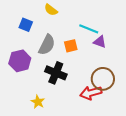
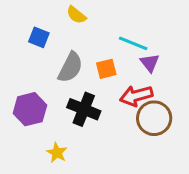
purple triangle: (100, 42) -> (150, 63), turned 32
purple hexagon: (20, 61) -> (30, 109), moved
red arrow: (91, 93) -> (136, 96), moved

